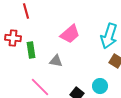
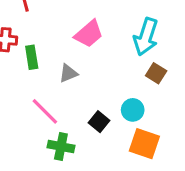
gray triangle: (56, 61) -> (68, 73), turned -32

